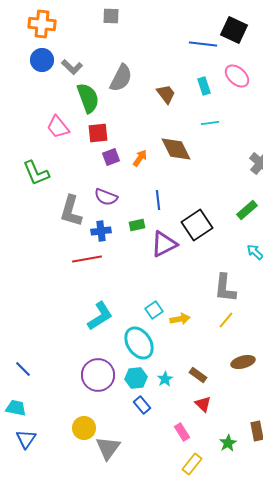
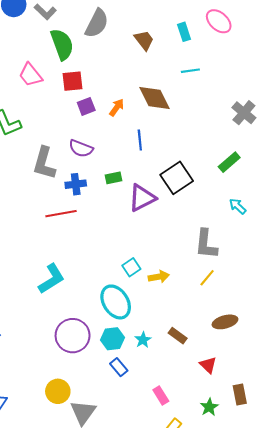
blue line: (158, 200) -> (140, 140), moved
cyan L-shape: (100, 316) -> (52, 279), moved
red triangle: (203, 404) -> (208, 365), moved

